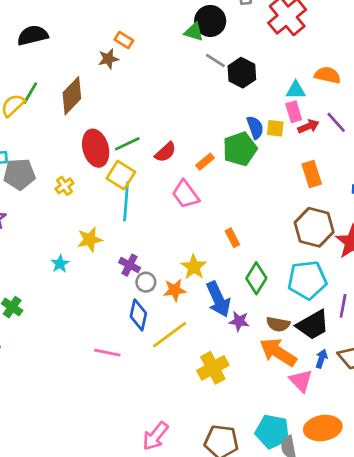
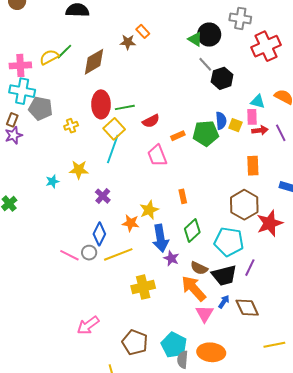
gray circle: (146, 282) -> (89, 253), moved

